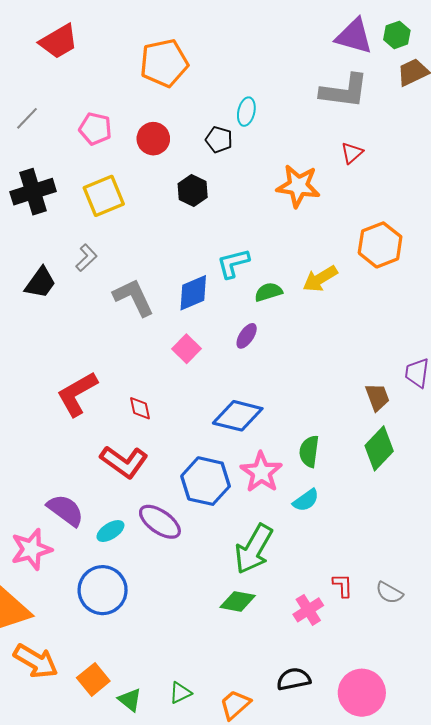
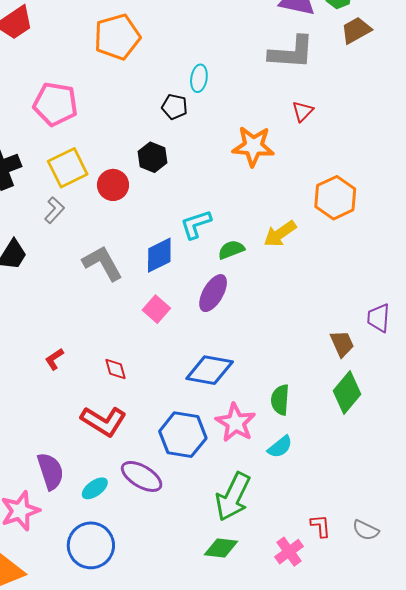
pink pentagon: (95, 129) -> (55, 104), size x1.4
red circle: (153, 139) -> (113, 185), moved
gray L-shape: (86, 258) -> (54, 210), moved
purple ellipse: (247, 336) -> (213, 293), size x1.5
red L-shape: (77, 394) -> (54, 359), size x0.5
purple semicircle: (66, 510) -> (50, 471), turned 39

